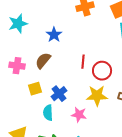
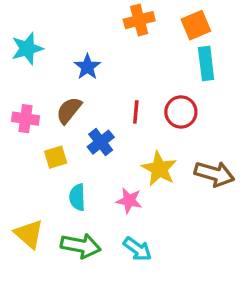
red circle: (102, 71) -> (181, 112), moved
blue cross: (59, 94) -> (101, 142), moved
yellow star: (97, 96) -> (159, 169), turned 30

